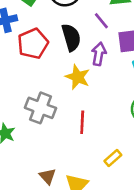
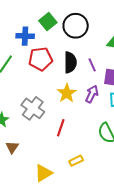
purple line: (101, 21) -> (92, 65), moved
purple arrow: (99, 54) -> (92, 94), moved
brown triangle: (48, 176) -> (12, 147), moved

